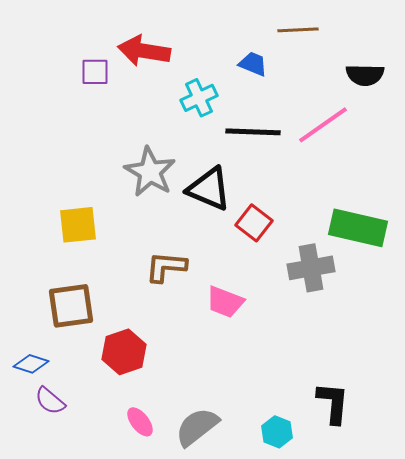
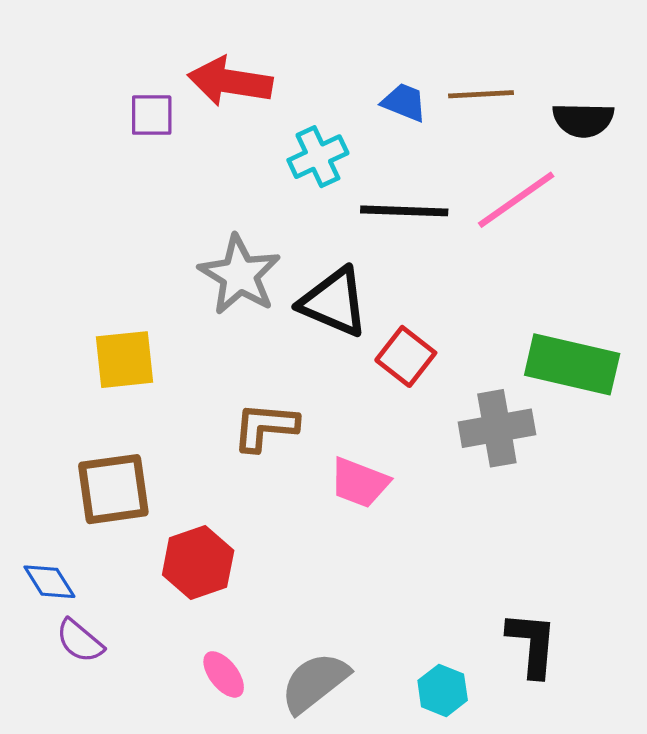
brown line: (298, 30) -> (481, 94), moved
blue diamond: (31, 364) -> (49, 582), turned 40

